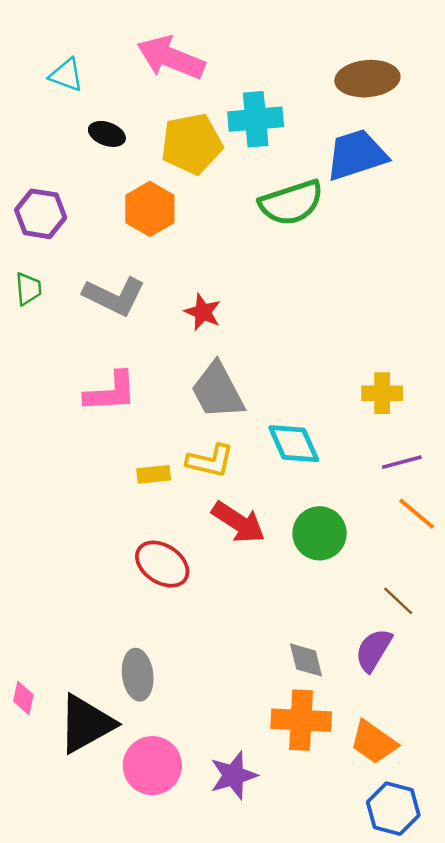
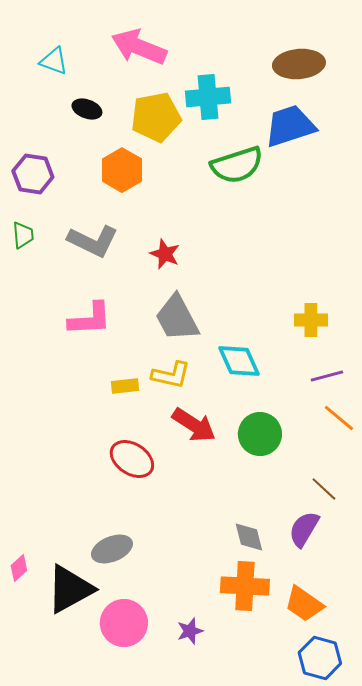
gray ellipse: (138, 675) -> (112, 549), turned 75
pink diamond: (23, 698) -> (19, 568), turned 36
purple star: (233, 775) -> (190, 631), size x0.7

